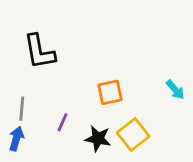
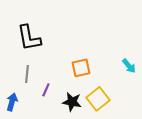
gray line: (22, 109) -> (27, 74), moved

